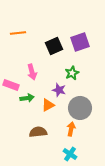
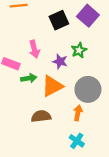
purple square: (80, 42) -> (88, 16), turned -30
purple star: (59, 90) -> (60, 61), moved
orange triangle: (48, 105) -> (52, 86), size x1.5

